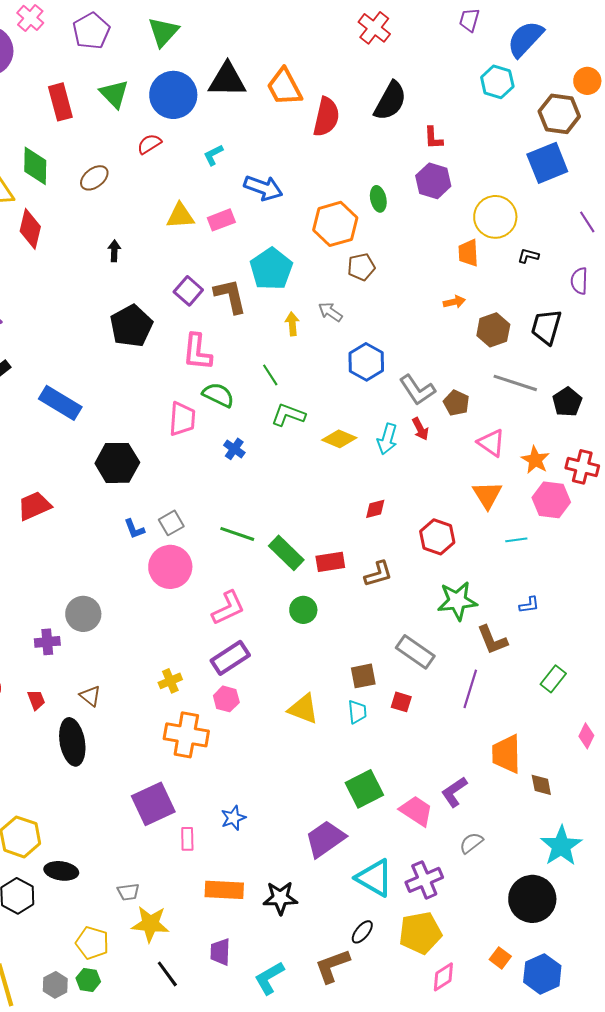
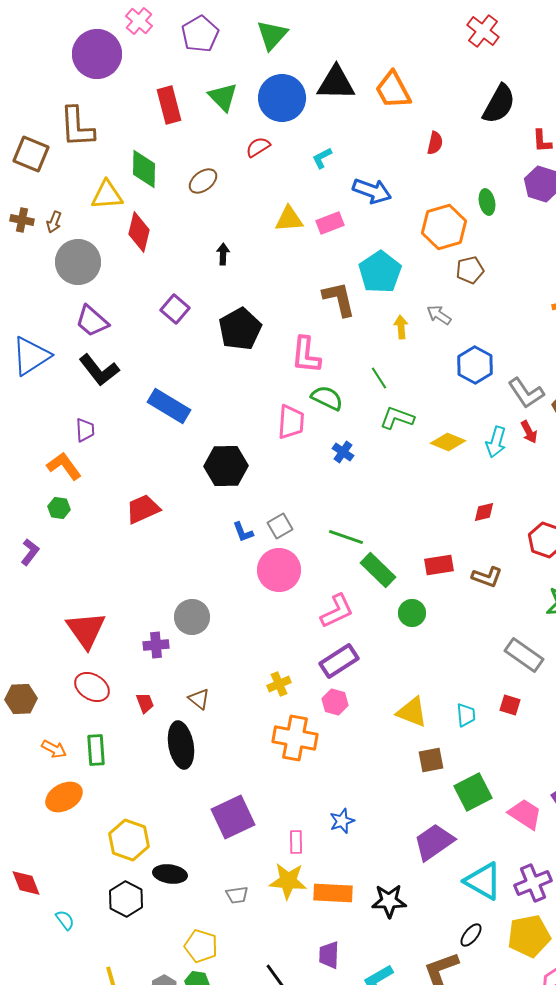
red semicircle: (326, 117) -> (435, 143), moved, size x0.6
purple square: (188, 291) -> (175, 309), moved
green rectangle: (286, 553) -> (378, 570), moved
brown L-shape: (378, 574) -> (487, 577), turned 36
brown square: (363, 676) -> (431, 760), moved
purple square: (153, 804) -> (233, 817), moved
yellow star: (150, 924) -> (288, 881), moved

